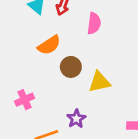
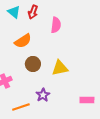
brown circle: (71, 67) -> (33, 64), moved

